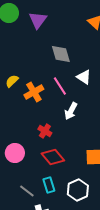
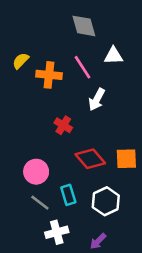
white triangle: (84, 77) -> (113, 56), turned -35
orange cross: (34, 92) -> (49, 75), turned 36
pink circle: (15, 153) -> (36, 172), moved
red diamond: (53, 157) -> (90, 159), moved

